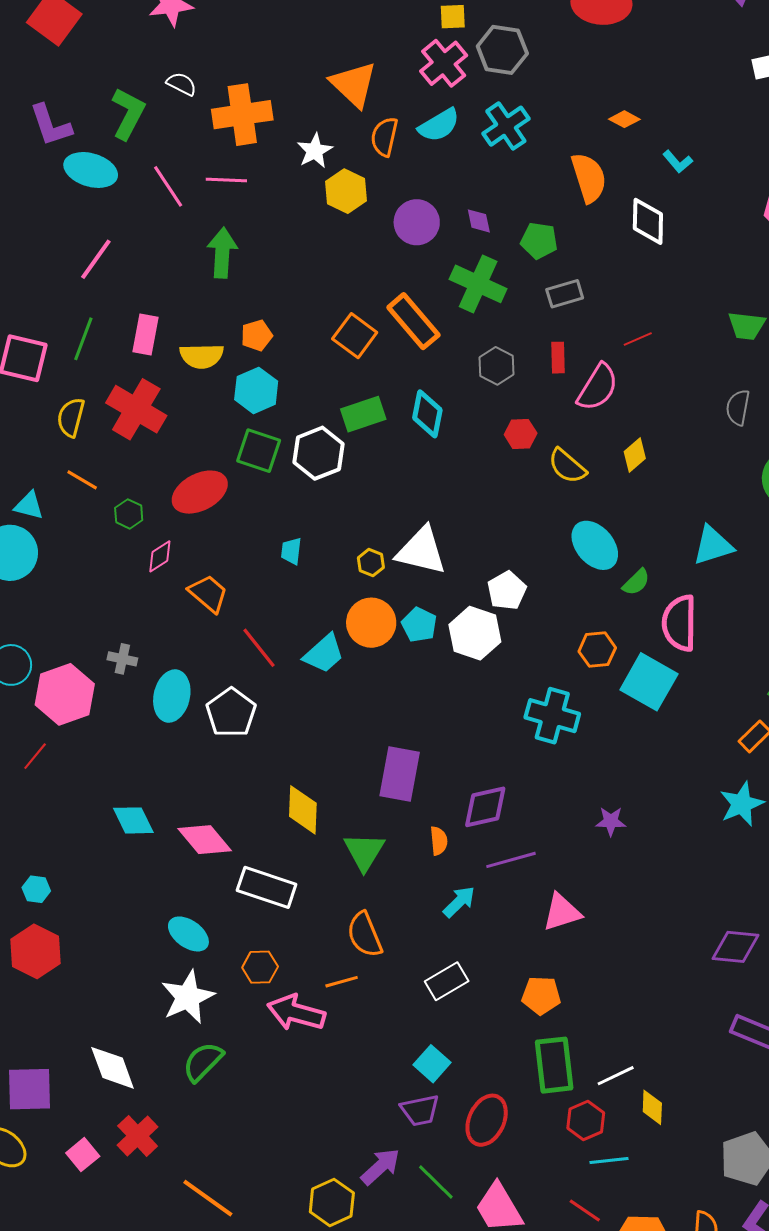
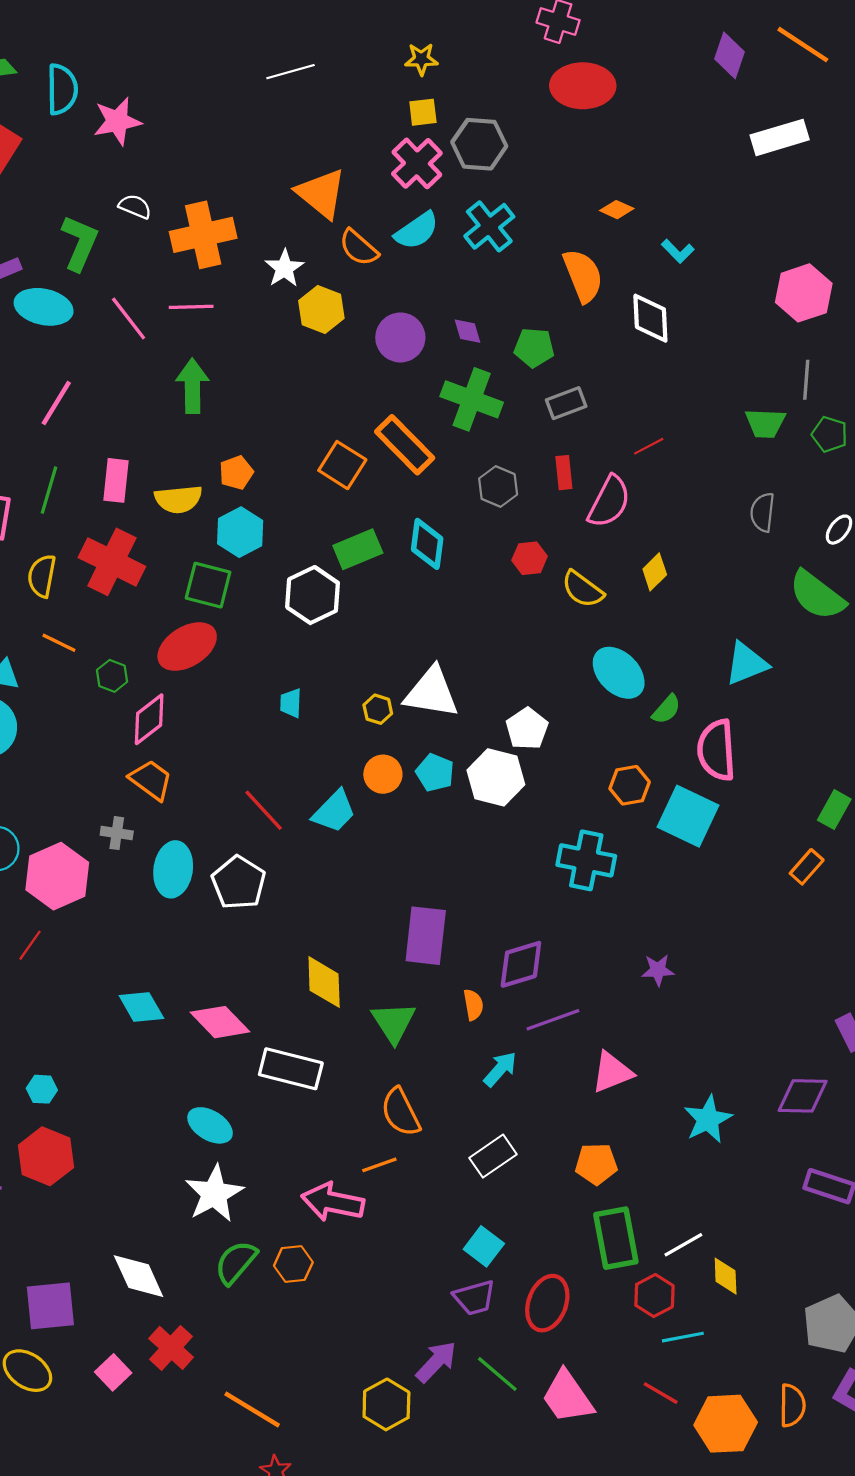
orange semicircle: (384, 137) -> (359, 248), turned -57
green square: (259, 451) -> (208, 585), moved
pink diamond: (160, 556) -> (149, 719), size x1.4
orange trapezoid: (208, 594) -> (151, 780), moved
orange circle: (371, 623) -> (383, 774), size x0.7
cyan star: (742, 804) -> (708, 1119), moved
orange hexagon: (260, 967) -> (293, 1264), moved

